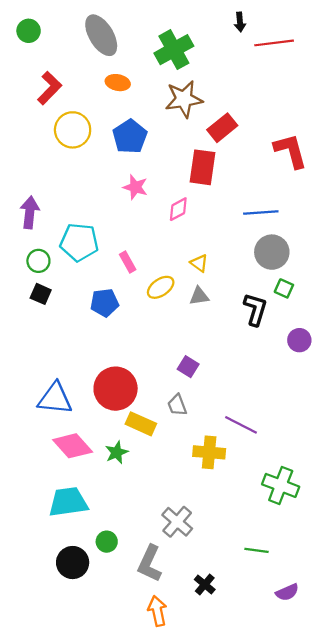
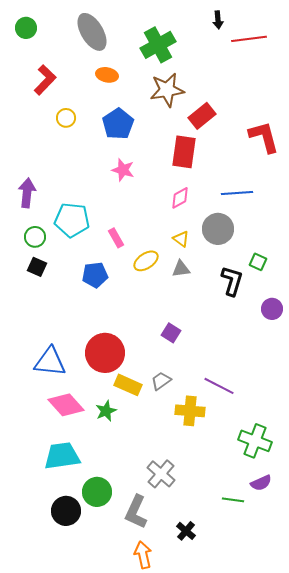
yellow circle: (73, 130) -> (66, 118), size x0.6
pink diamond: (178, 209) -> (180, 198), moved
gray circle: (272, 252) -> (218, 229), moved
gray trapezoid: (177, 405) -> (161, 381), moved, turned 75
green circle: (107, 542) -> (97, 492), size x1.5
purple semicircle: (287, 592) -> (261, 483), moved

